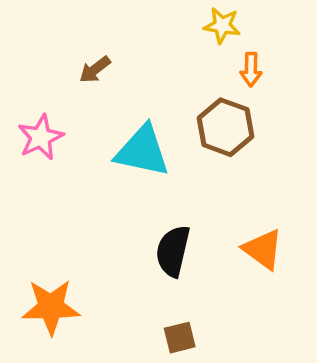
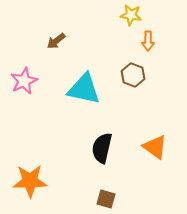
brown hexagon: (225, 127) -> (133, 75), size x0.7
brown square: (180, 338) -> (106, 199), turned 30

